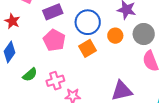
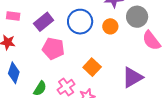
orange square: (88, 48) -> (92, 67), moved

